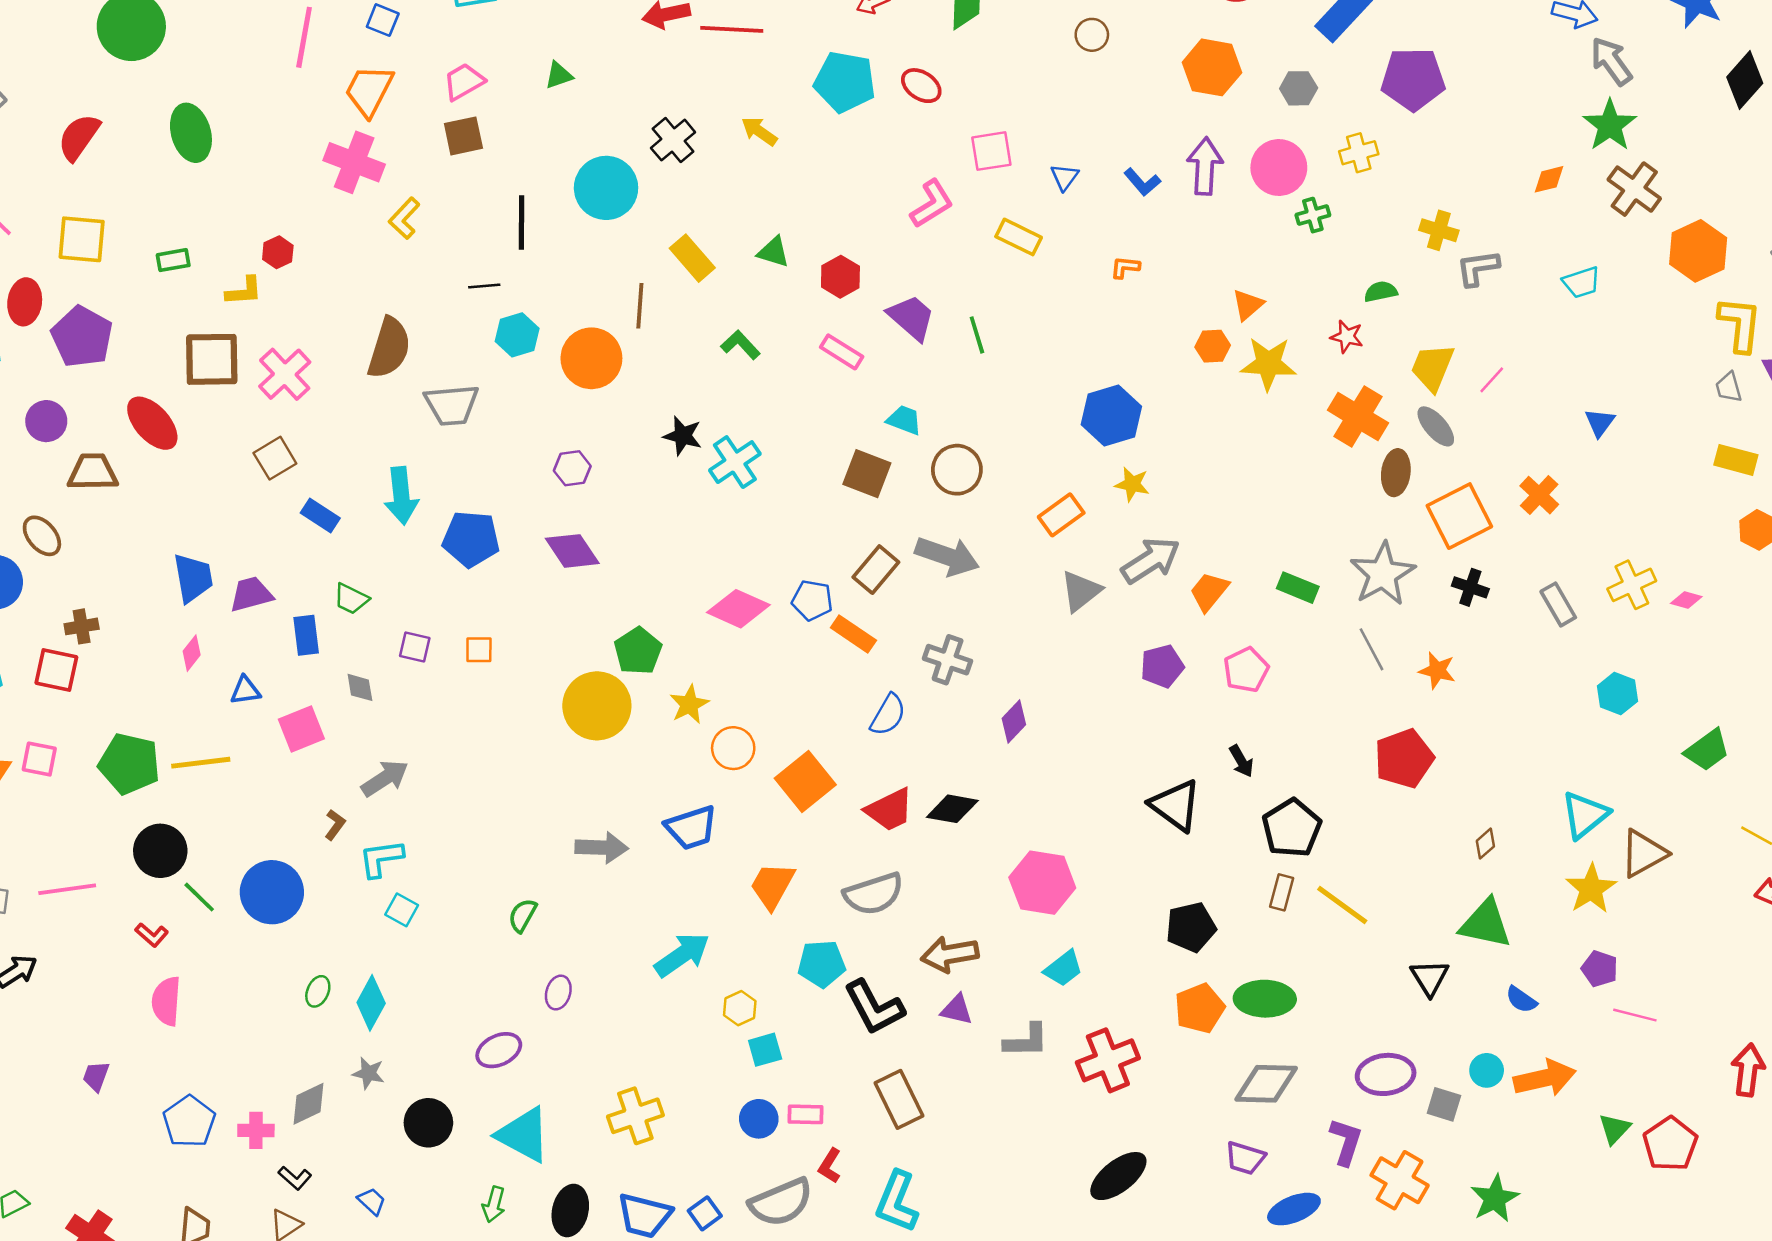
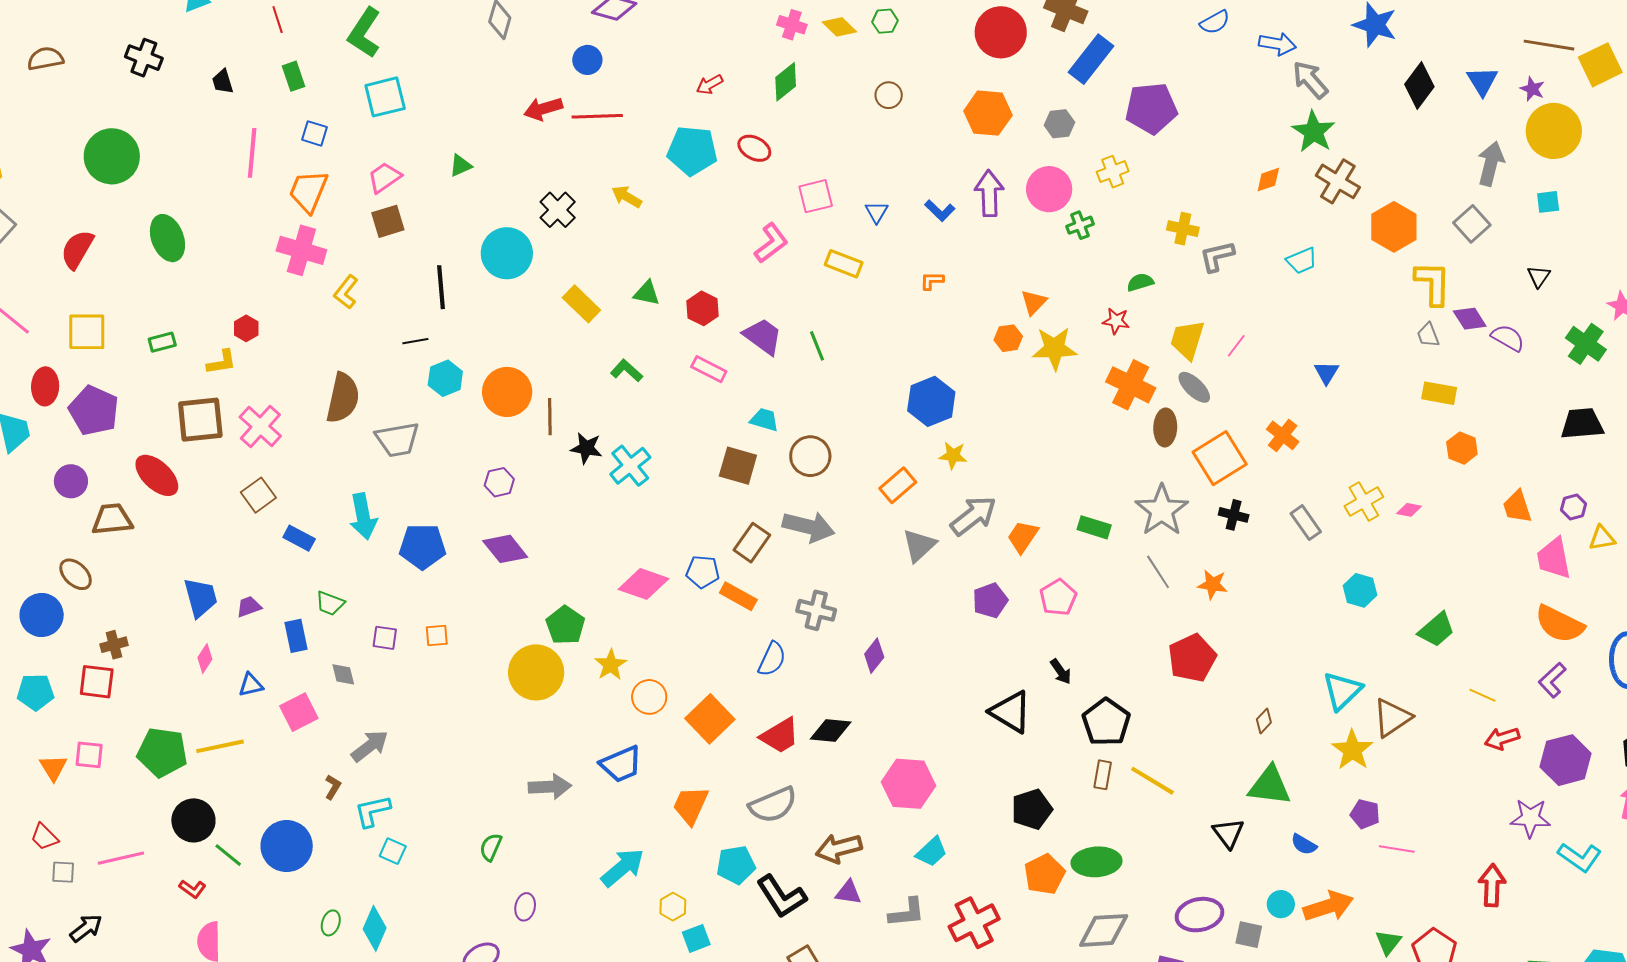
brown line: (640, 306) -> (550, 417), moved
purple trapezoid: (251, 594) -> (249, 607), size x0.7

